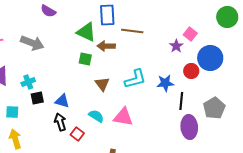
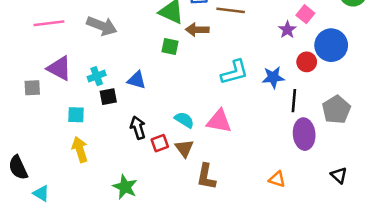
brown triangle: (102, 84) -> (184, 148), moved
blue triangle: (62, 101) -> (137, 80), moved
red square: (77, 134) -> (160, 143), turned 32

